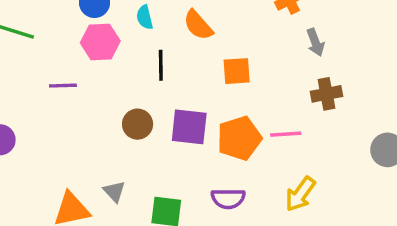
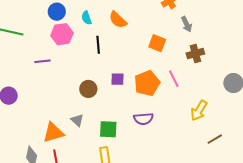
orange square: (237, 71) -> (157, 43), moved, turned 30
brown circle: (138, 124) -> (88, 89), moved
purple square: (189, 127) -> (118, 79), size x0.6
pink line: (286, 134) -> (174, 79), turned 72
yellow arrow: (300, 194) -> (199, 110), moved

